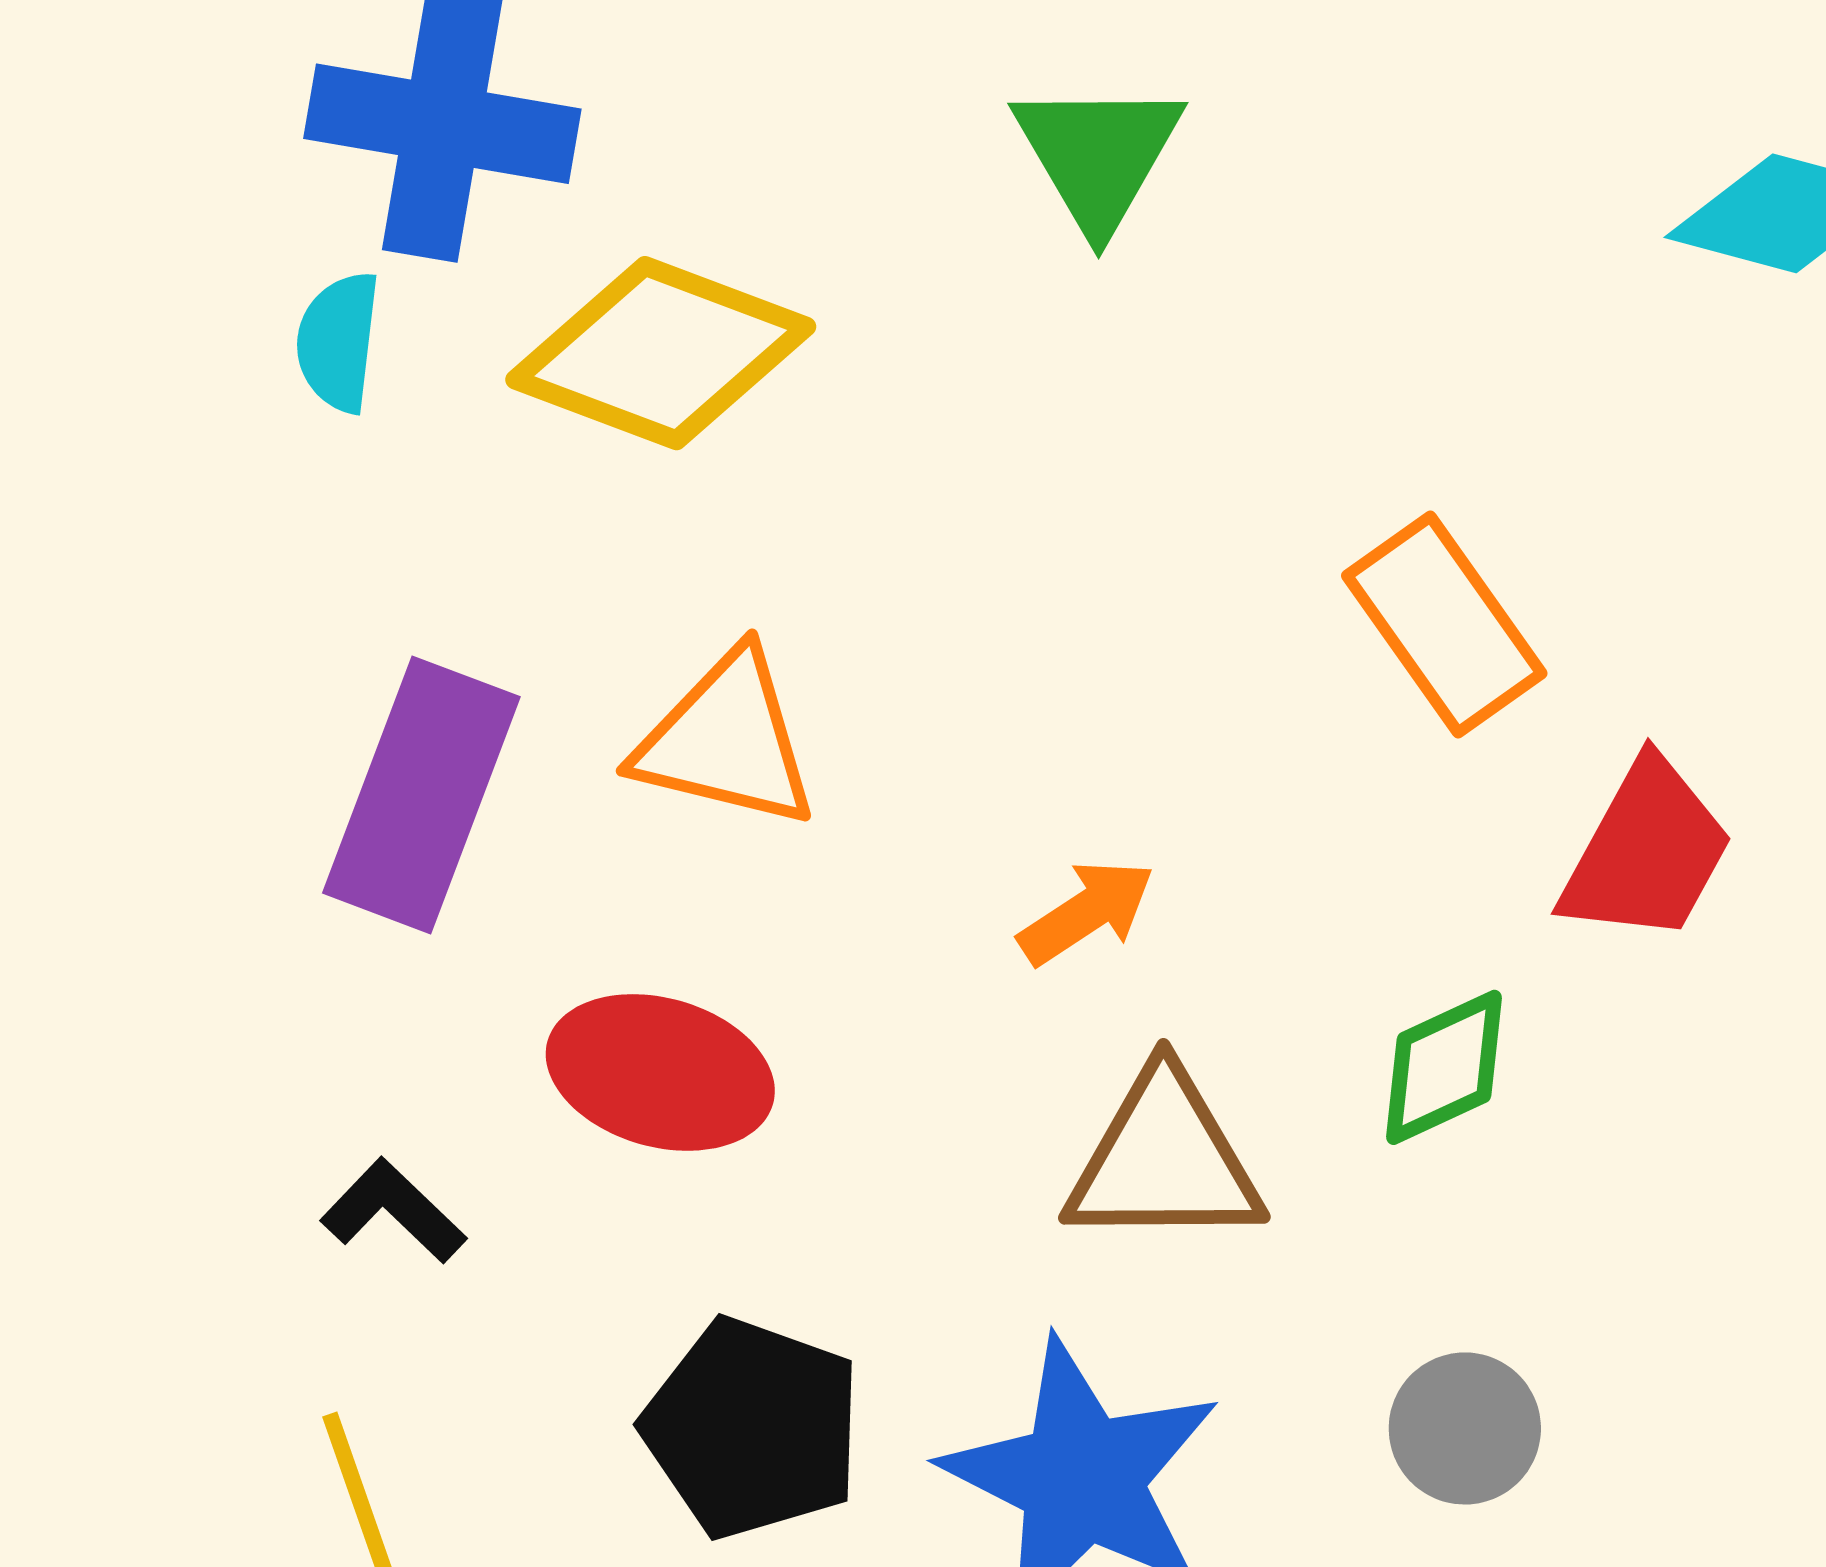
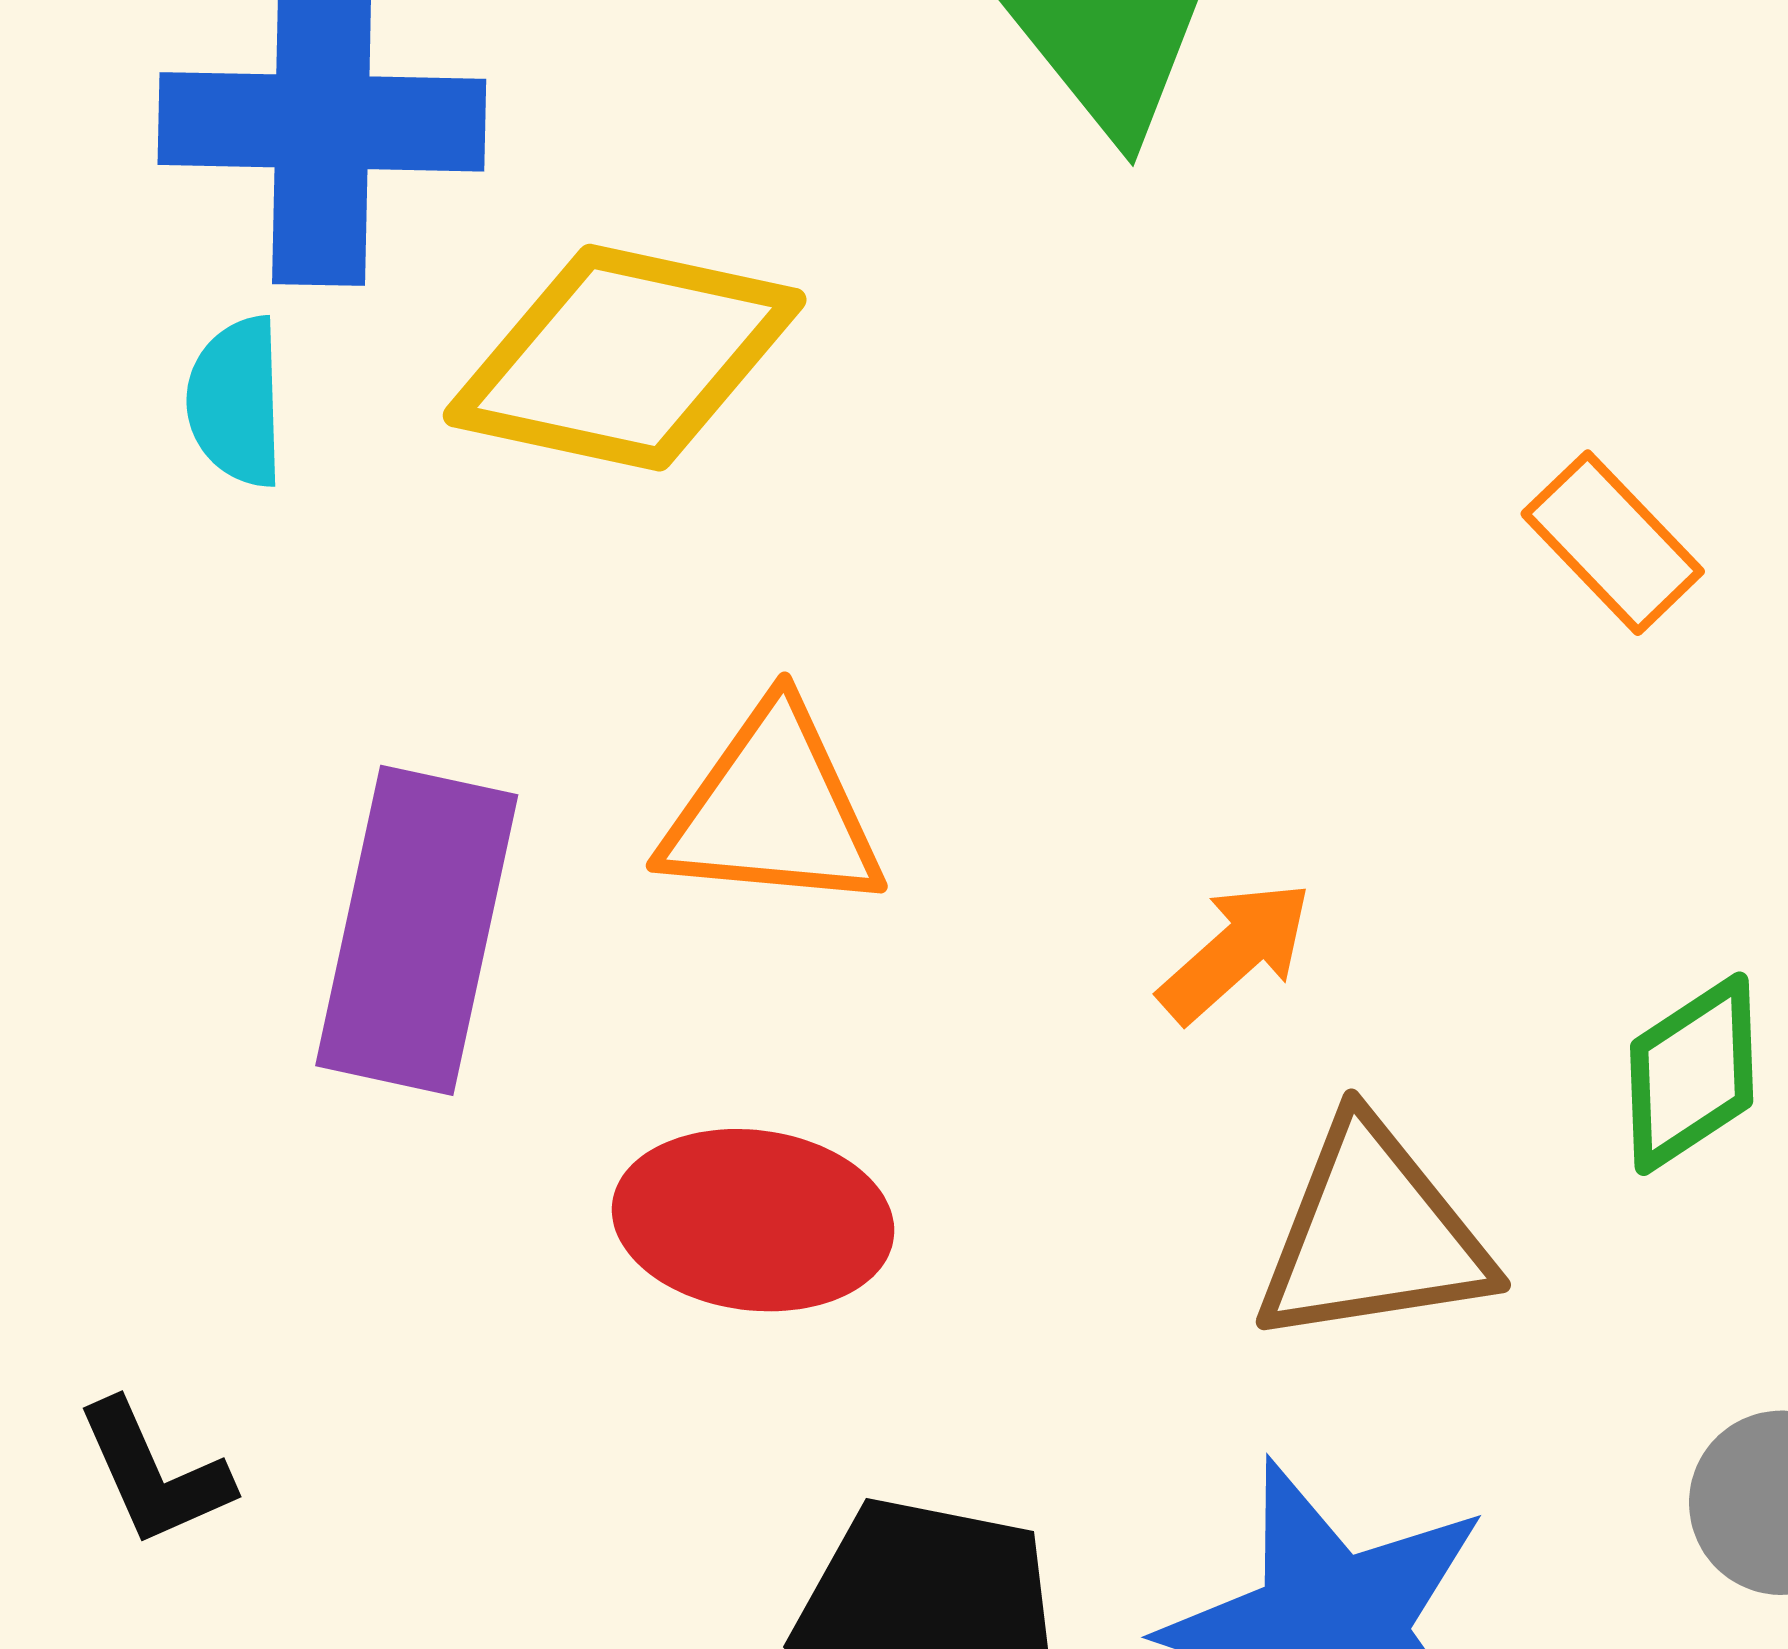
orange rectangle: (1444, 624) -> (1613, 543), size x0.7
black L-shape: (393, 1211) -> (154, 1473), moved, turned -149

